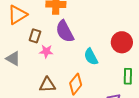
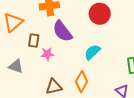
red circle: (122, 42) -> (100, 14), moved
cyan semicircle: (91, 57) -> (92, 52), turned 84

